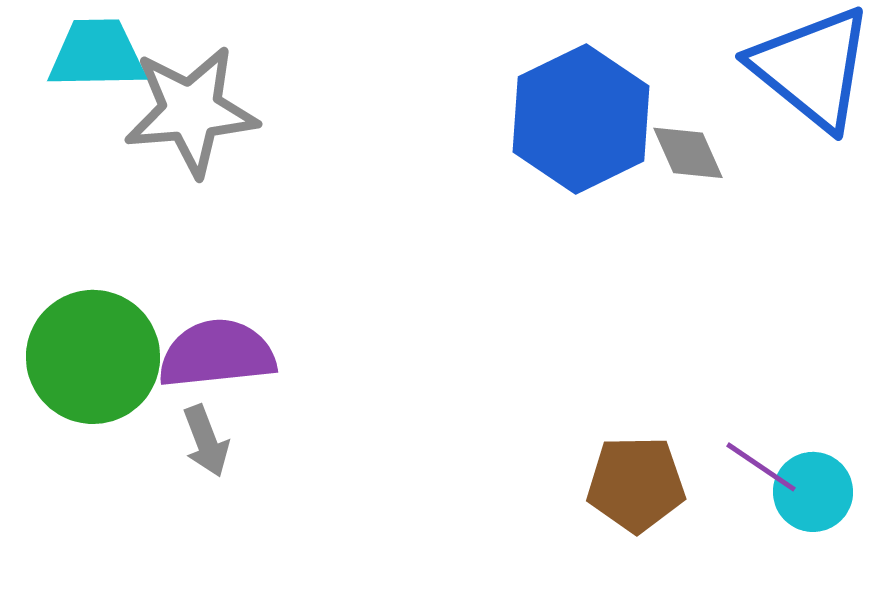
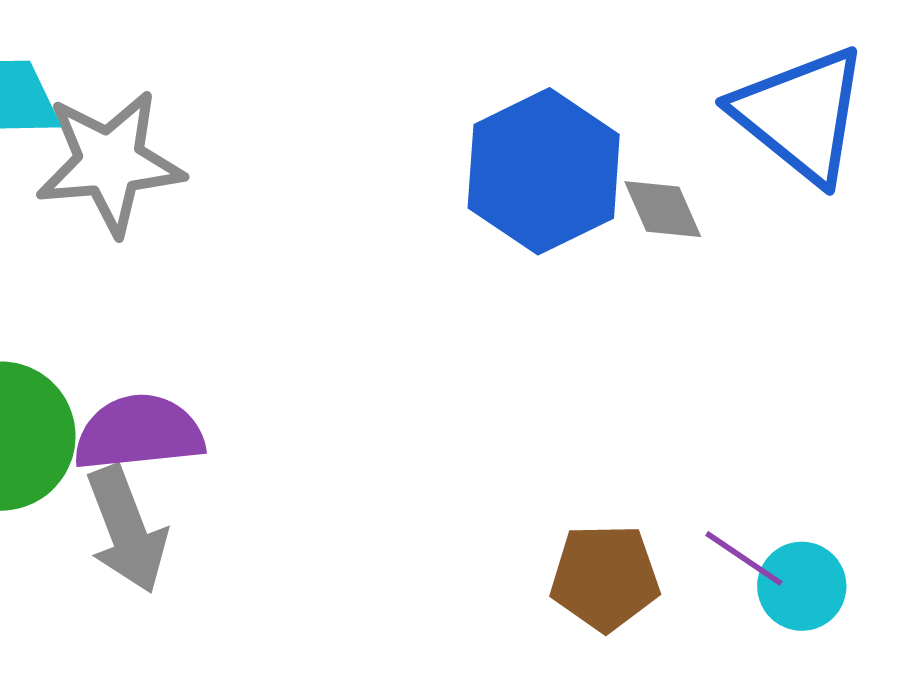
gray arrow: (206, 441) -> (127, 530), size x1.6

